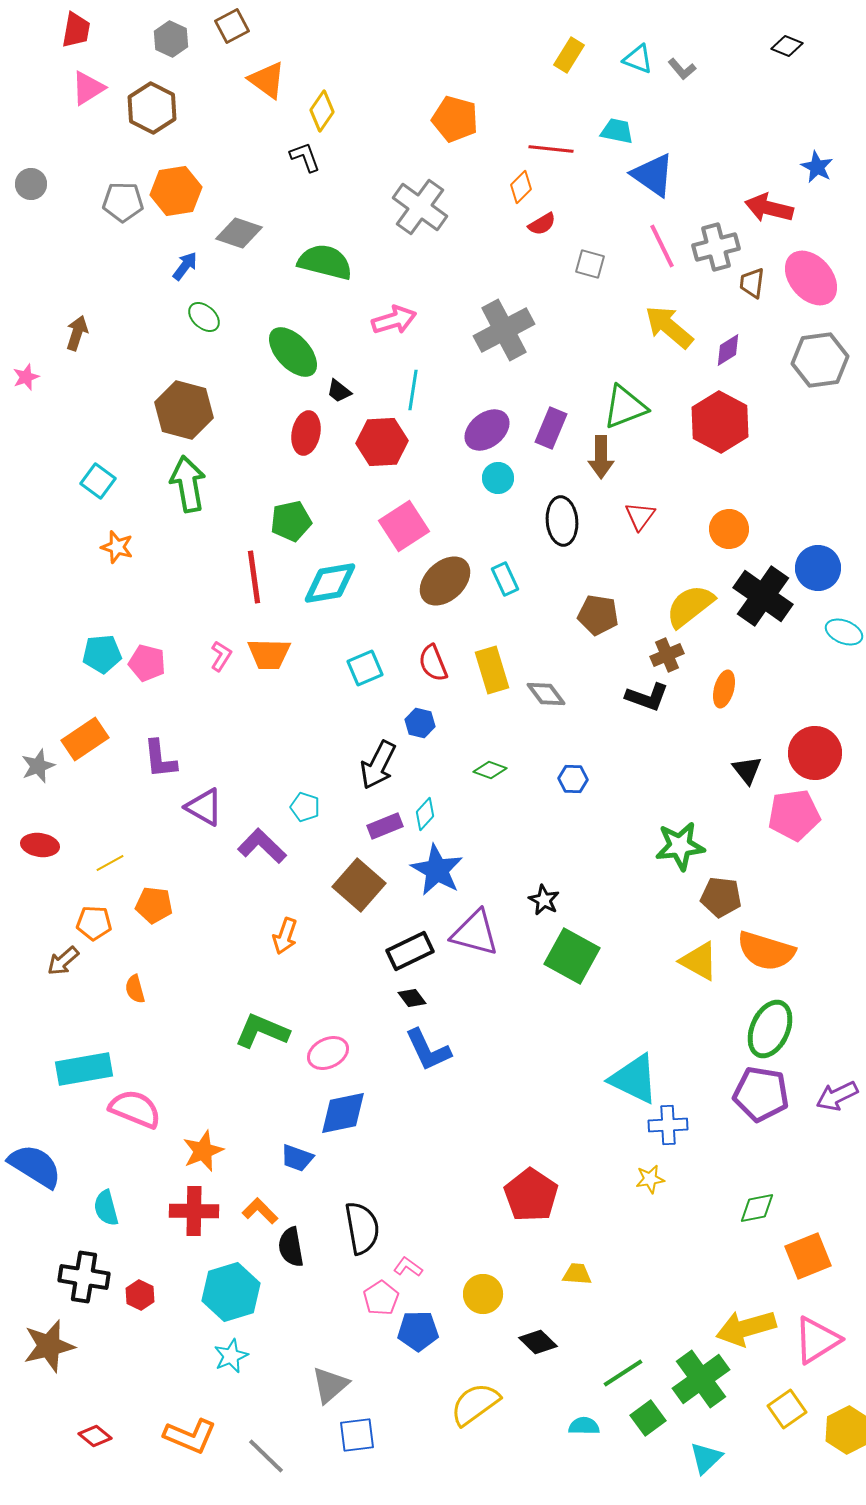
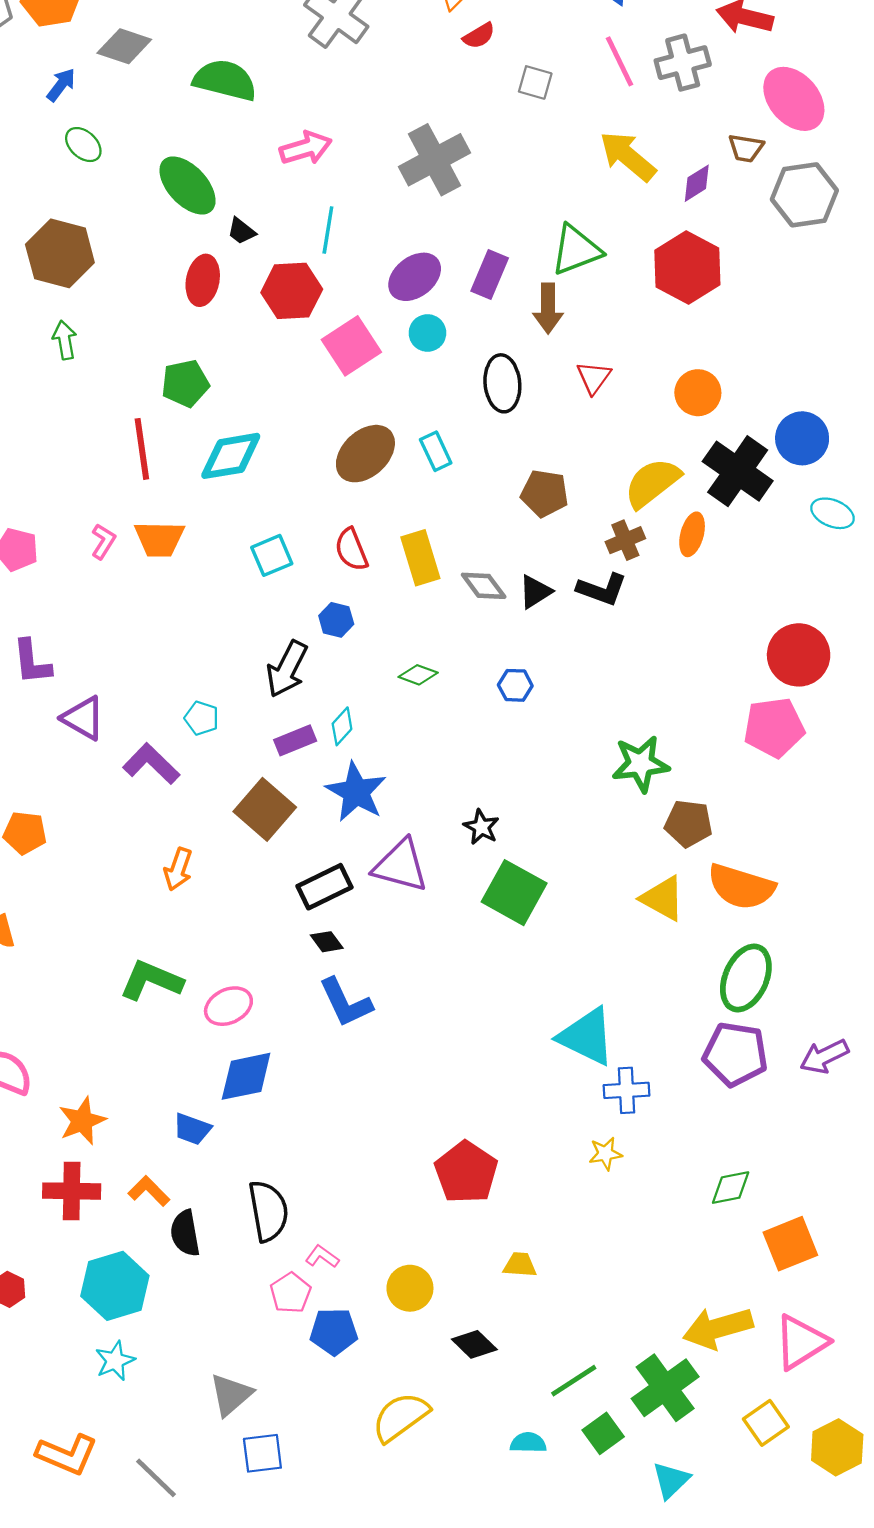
brown trapezoid: (752, 283) -> (746, 148), moved, turned -88
green arrow: (188, 484) -> (65, 340), size x0.6
pink square: (404, 526) -> (351, 346), moved
orange ellipse: (724, 689) -> (692, 534), moved
black triangle: (747, 770) -> (535, 592), moved, turned 36

